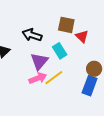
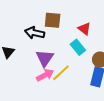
brown square: (66, 25) -> (53, 20), moved
cyan rectangle: (60, 51) -> (78, 47), moved

